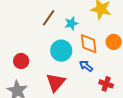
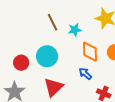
brown line: (49, 18) -> (52, 22), turned -66
cyan circle: (61, 51) -> (47, 56), moved

